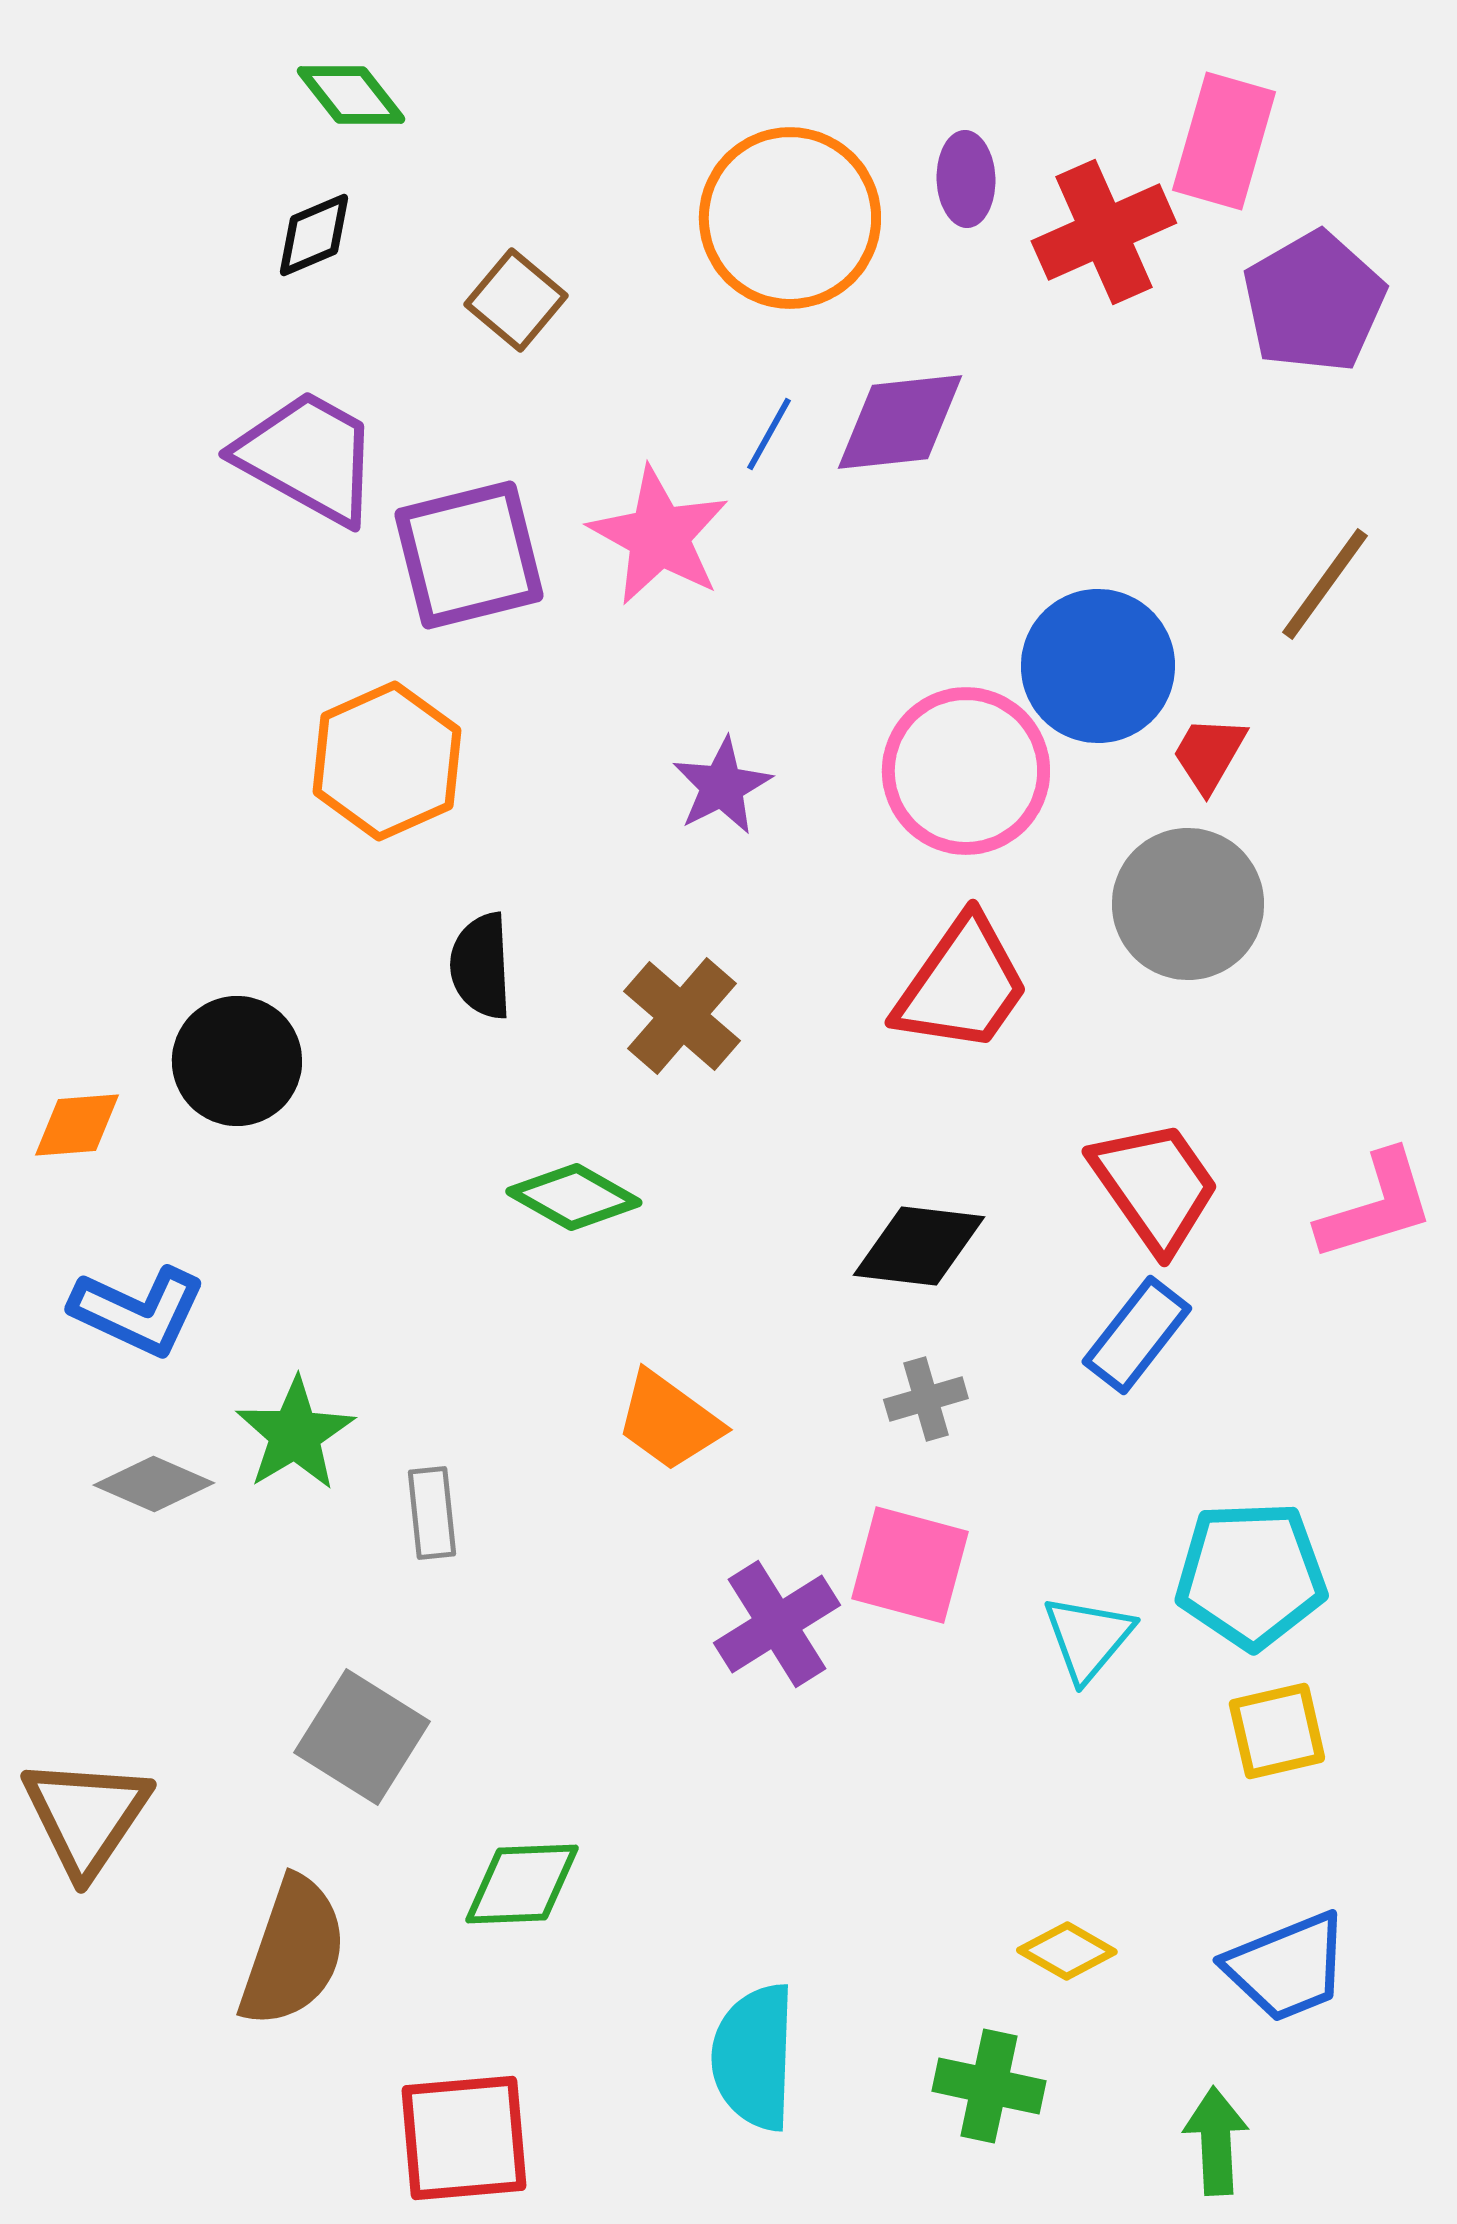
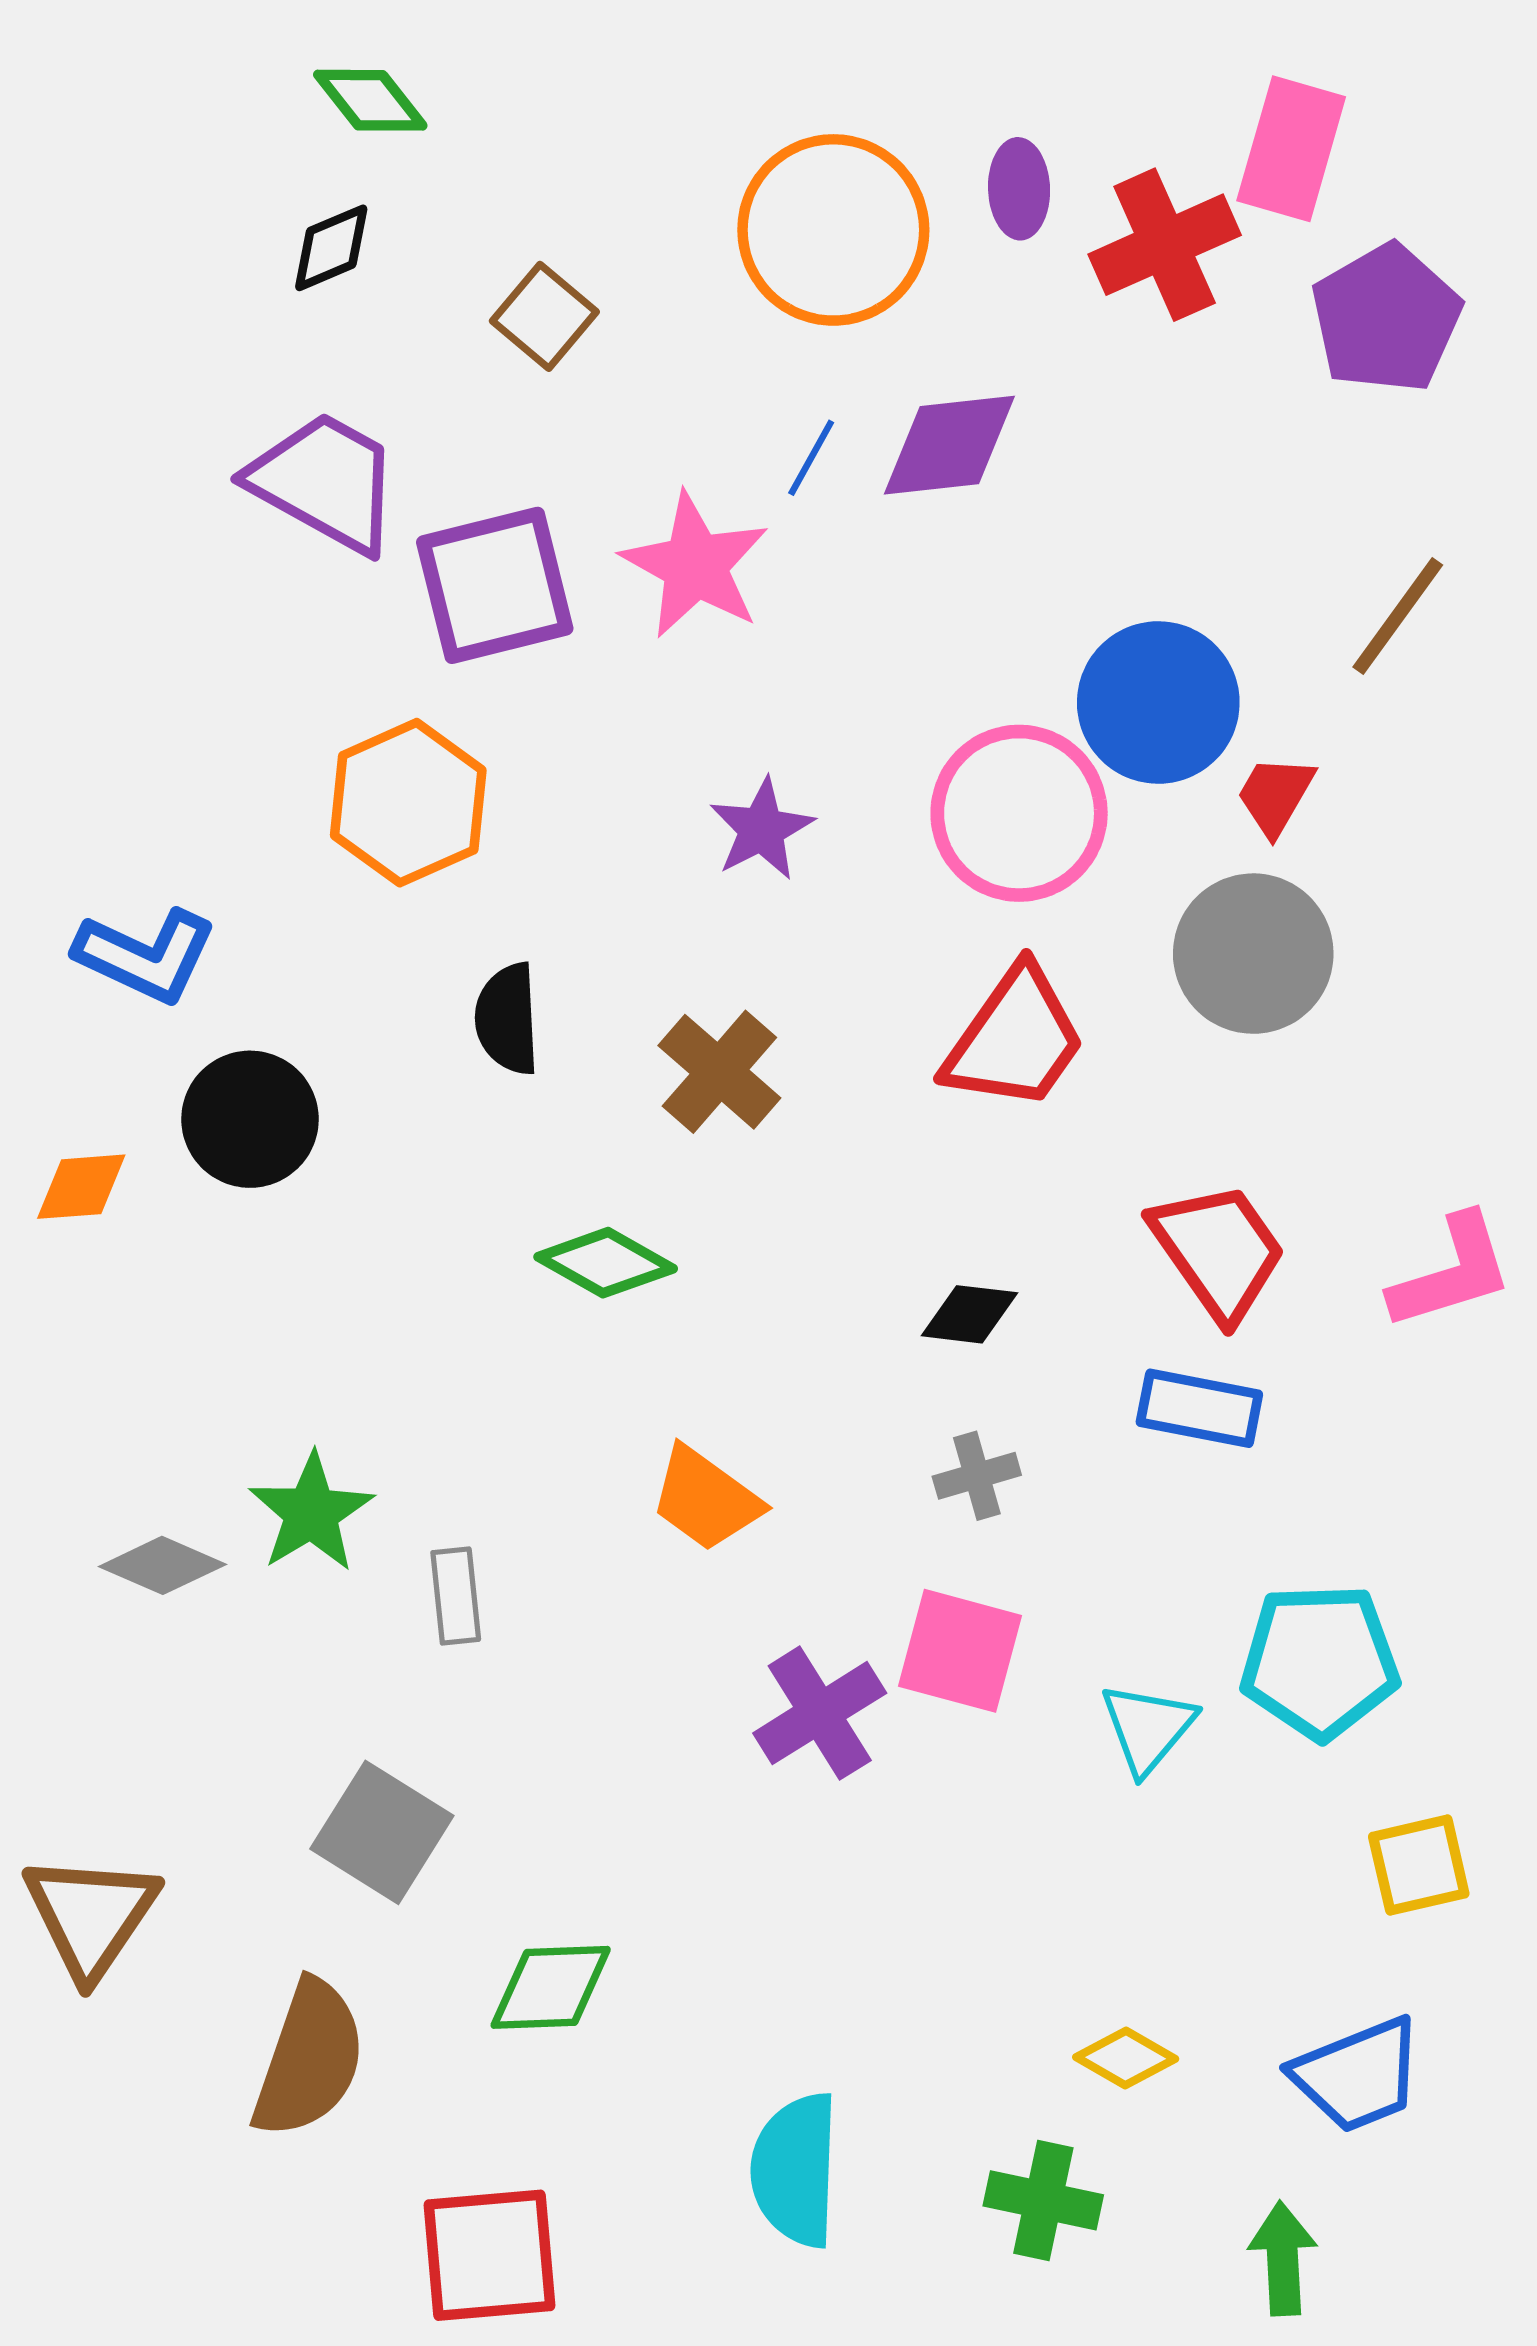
black diamond: (919, 1246) -> (969, 1314), size x0.7
blue L-shape: (138, 1311) -> (146, 956), moved
blue rectangle: (1137, 1335) -> (1199, 1408), turned 63
yellow square: (1277, 1731) -> (1419, 1865), moved

